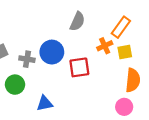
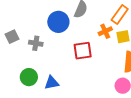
blue circle: (52, 52) -> (58, 22), moved
green circle: (15, 85) -> (29, 77), moved

